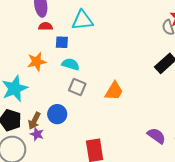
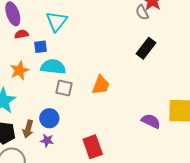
cyan triangle: (82, 20) -> (57, 21), turned -35
cyan semicircle: (71, 64) -> (53, 67), size x1.4
purple star: (37, 134) -> (47, 140), moved

